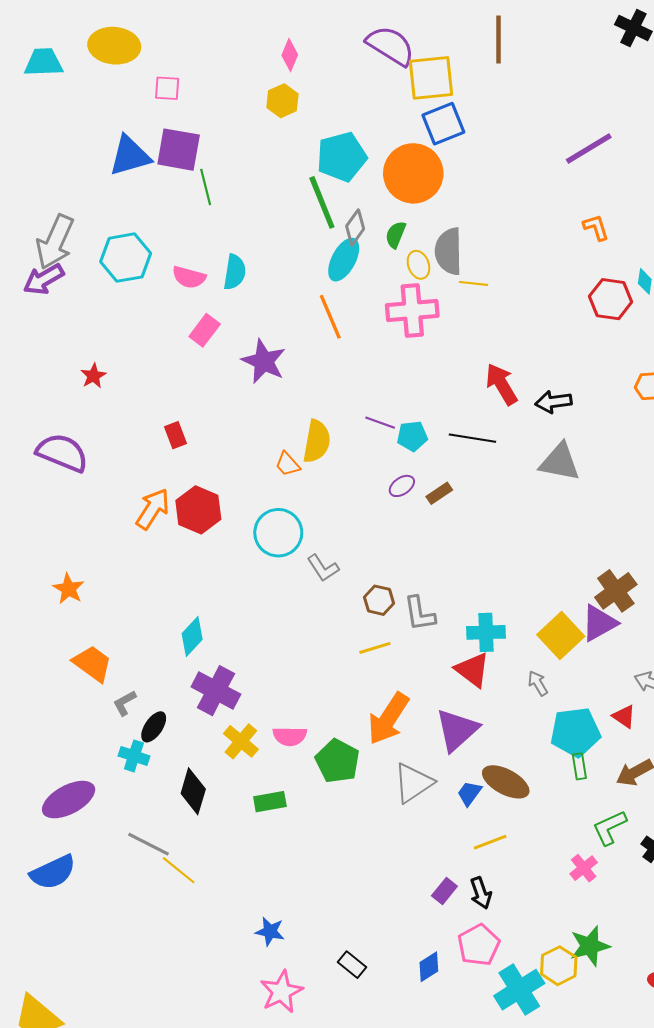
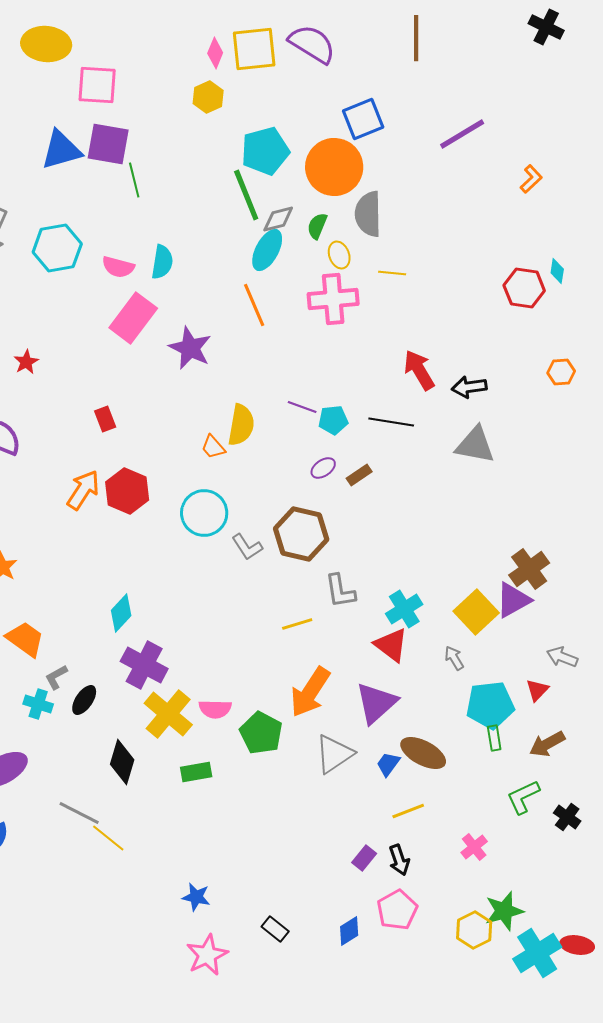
yellow square: (431, 78) -> (254, 49), moved
pink square: (167, 88) -> (97, 85), size x1.6
purple line: (589, 148) -> (462, 134), moved
gray diamond: (355, 227) -> (278, 219), turned 40
orange L-shape: (596, 227) -> (531, 179), moved, turned 64
gray semicircle: (449, 251) -> (368, 214), moved
pink rectangle: (205, 330) -> (133, 318), size x1.6
brown hexagon: (379, 600) -> (301, 534), moved, size x1.8
cyan cross: (486, 632) -> (404, 609), turned -30
red triangle: (624, 716) -> (537, 690), turned 40
yellow cross: (241, 741) -> (168, 714), size x1.4
cyan cross: (134, 756) -> (38, 704), moved
pink cross: (584, 868) -> (474, 847), moved
cyan cross: (519, 990) -> (537, 953), moved

